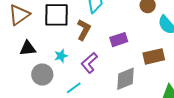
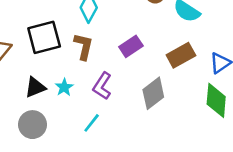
black triangle: (28, 48) -> (35, 87), moved
gray circle: (42, 75) -> (32, 125), moved

